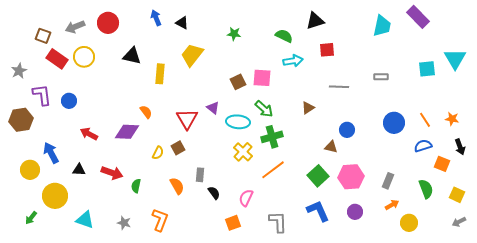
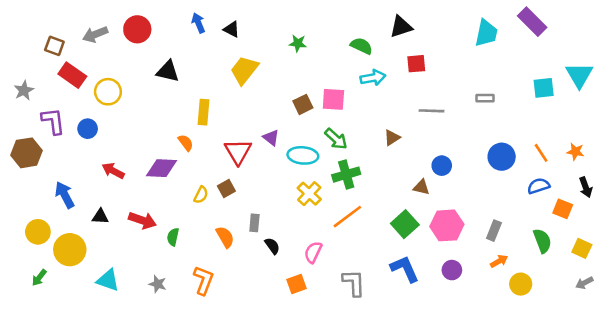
yellow circle: (84, 57) -> (108, 92), moved
yellow rectangle: (160, 74) -> (204, 112), moved
yellow circle: (30, 170) -> (38, 232), moved

